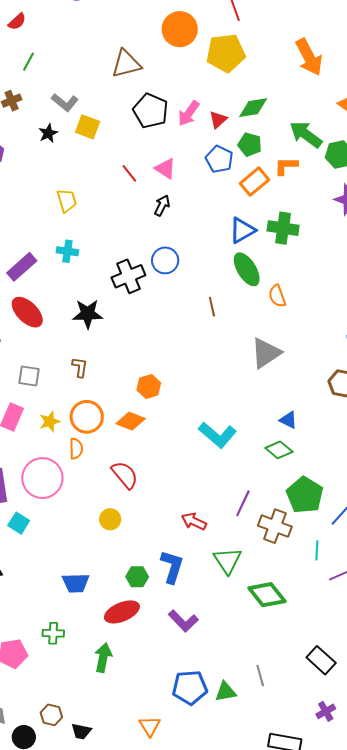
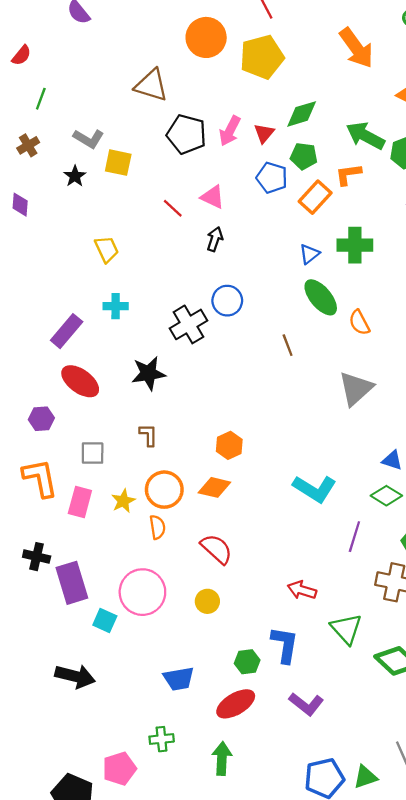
brown triangle: (126, 64) -> (151, 85), turned 40
blue triangle: (242, 230) -> (309, 254), size x0.7
pink circle: (42, 478) -> (142, 592), moved
purple line: (243, 503) -> (354, 537), moved

